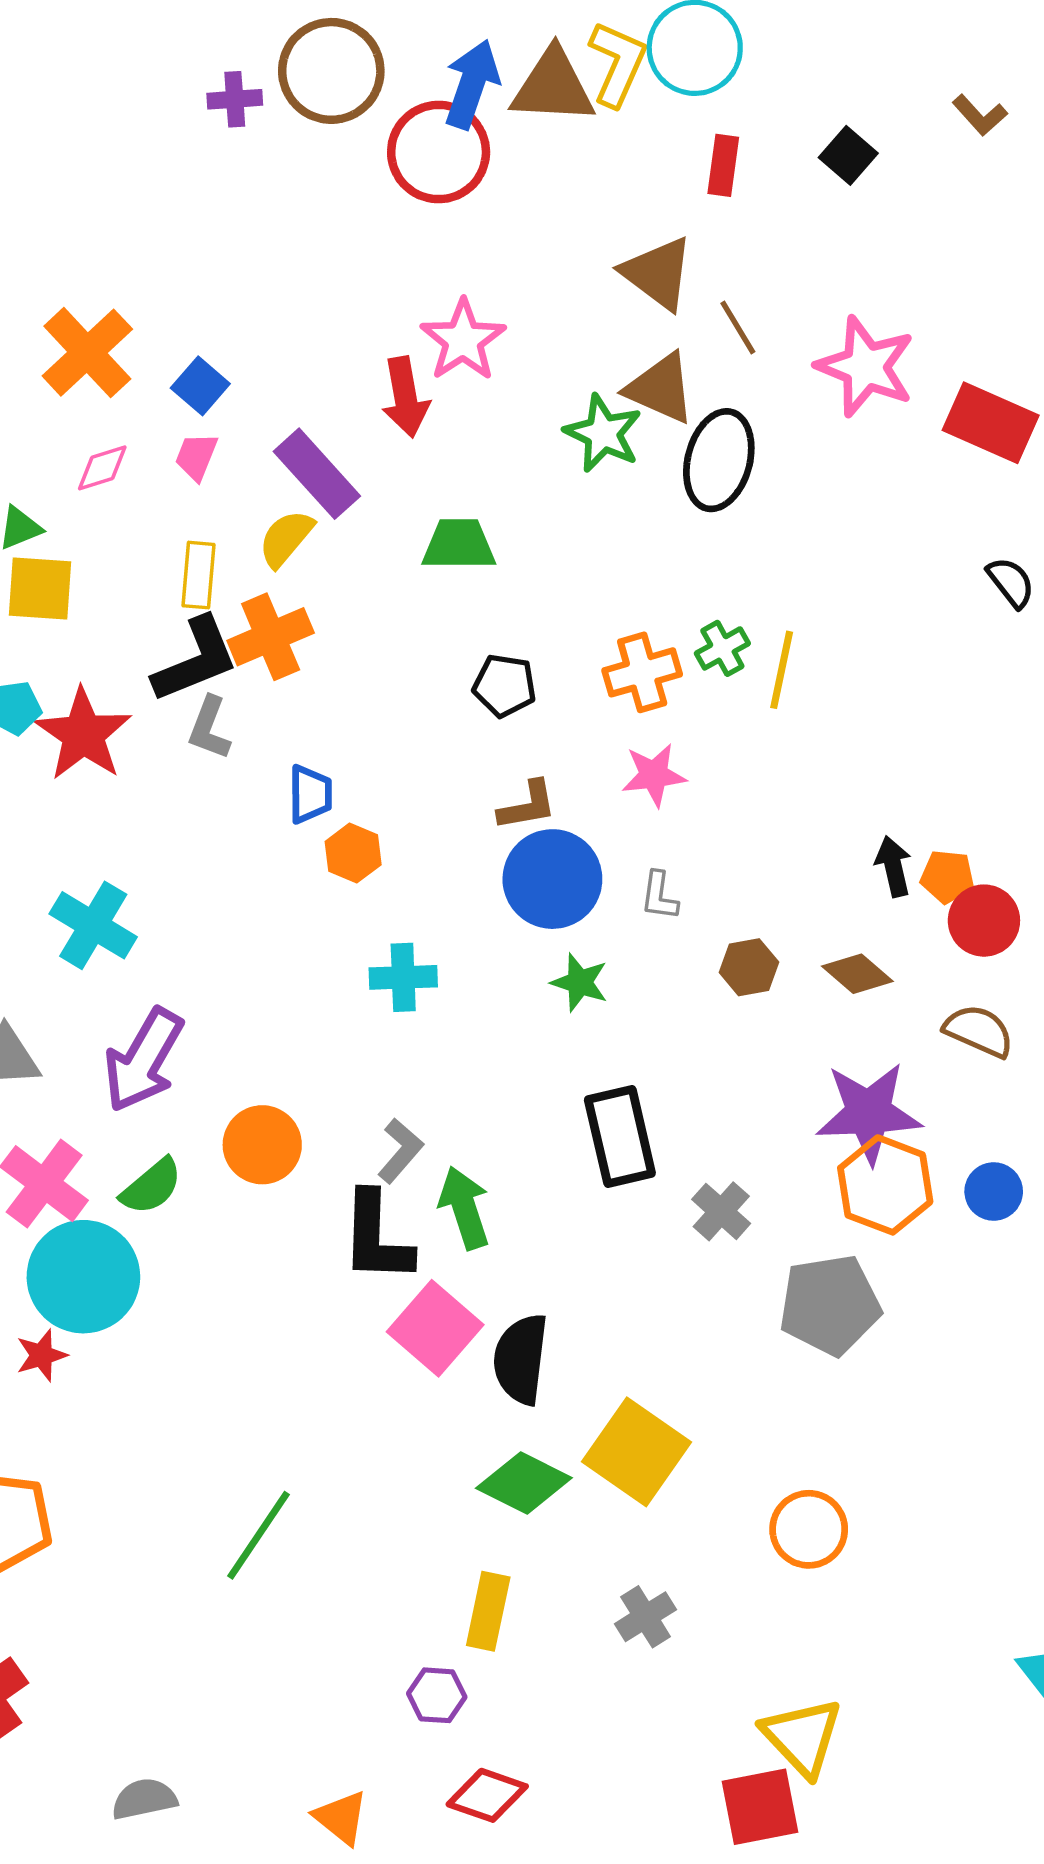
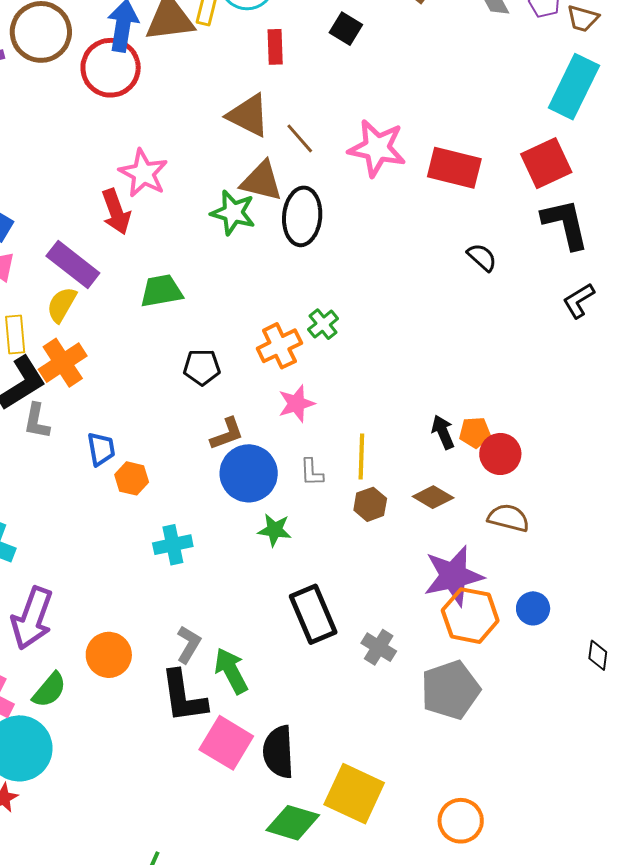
yellow line: (782, 670) -> (361, 456), moved

